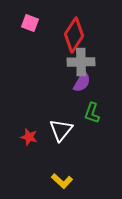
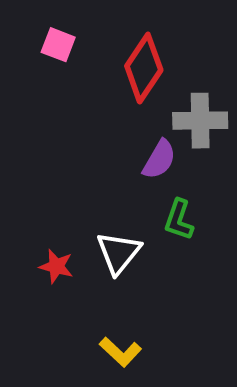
gray cross: (81, 62) -> (200, 121), moved

